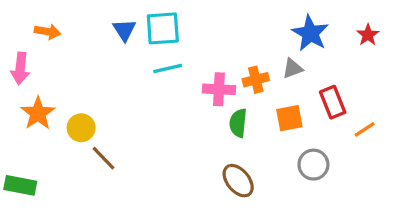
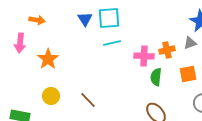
orange star: (38, 113) -> (48, 59), moved
yellow circle: (81, 128) -> (51, 96), moved
brown line: (104, 158) -> (88, 100), moved

